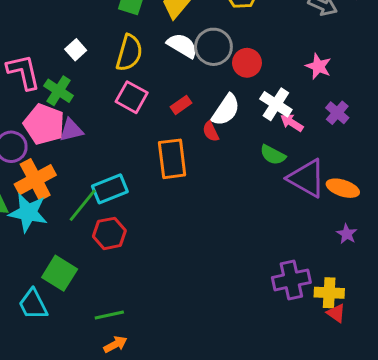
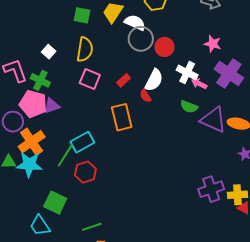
white semicircle: (182, 46) -> (135, 23), moved
purple cross: (337, 113) -> (229, 73), size x1.8

